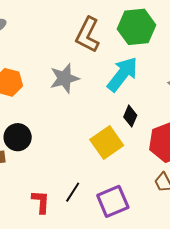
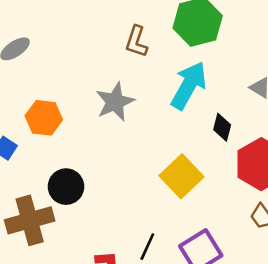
brown L-shape: (88, 35) -> (136, 42), size x0.7
black diamond: (130, 116) -> (222, 127), moved

